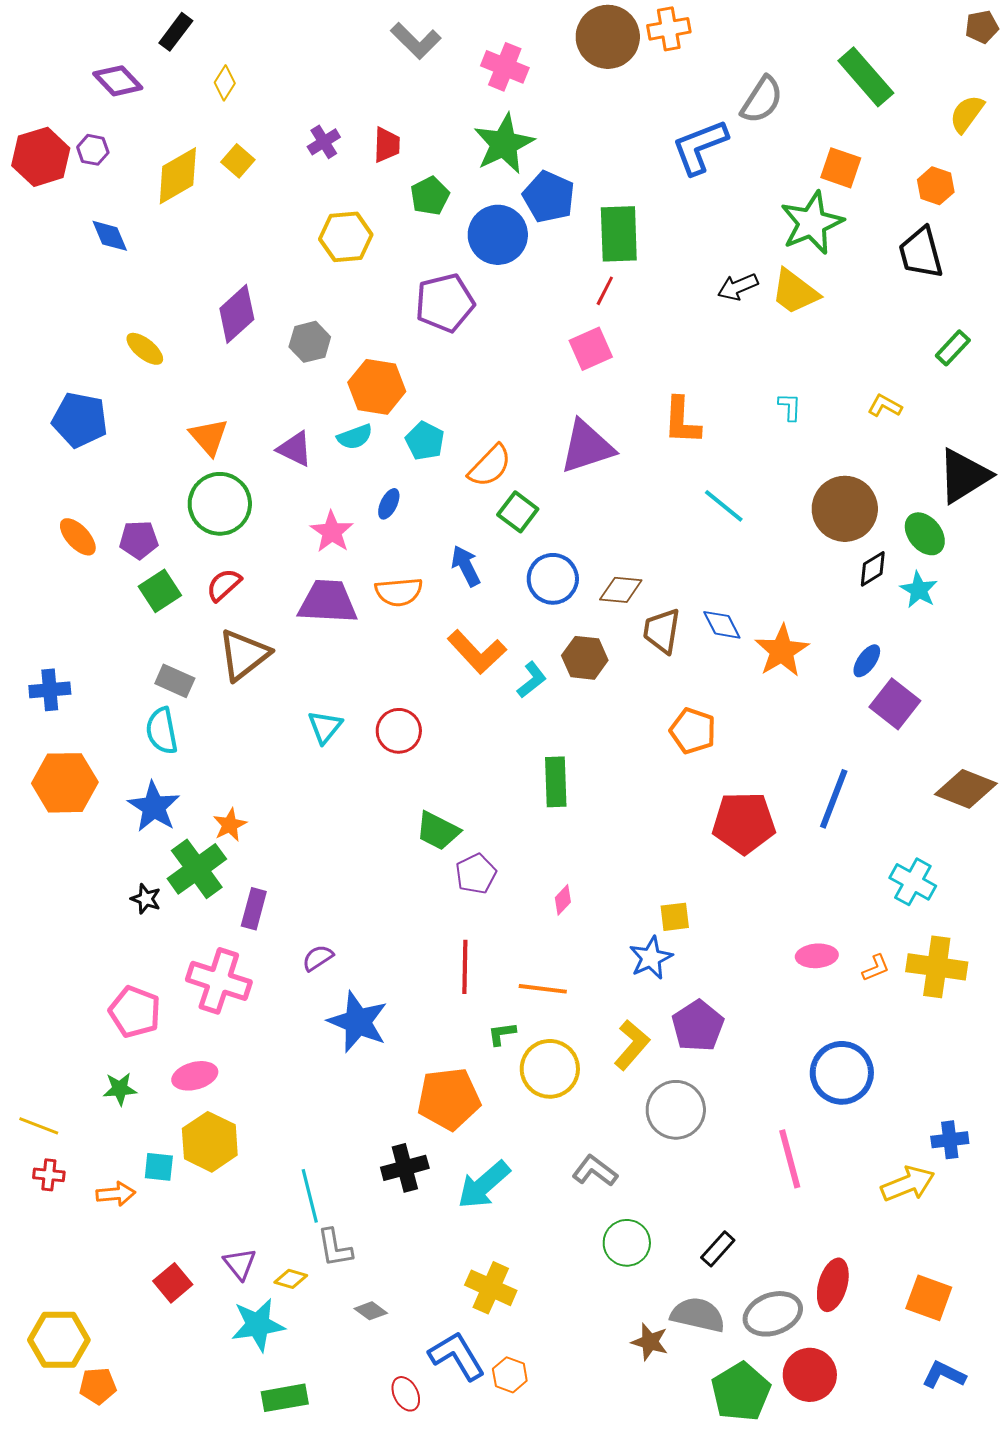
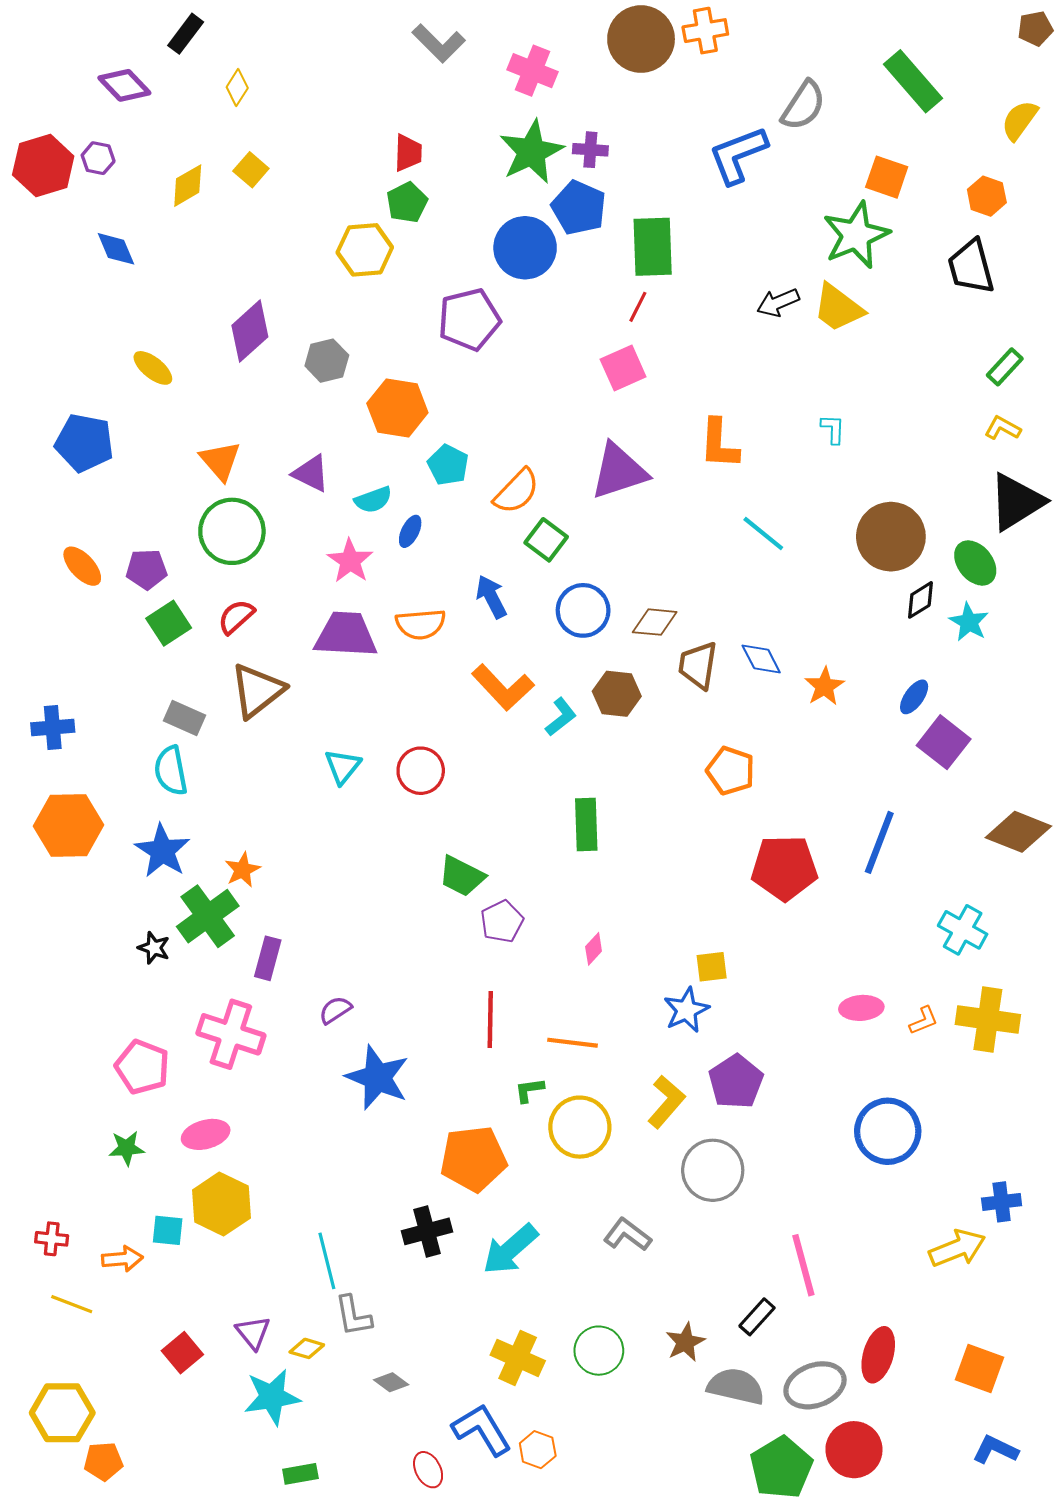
purple cross: (324, 142) -> (590, 150), moved, turned 36
yellow diamond: (178, 176) -> (188, 186), size x0.7
green pentagon: (430, 196) -> (407, 202), moved
yellow L-shape: (885, 406) -> (1003, 428), moved
cyan semicircle: (355, 437) -> (373, 500), moved
orange star: (782, 651) -> (824, 686), size x0.7
yellow line: (39, 1126) -> (72, 1304), moved
pink line: (790, 1159) -> (803, 1265), moved
green circle: (627, 1243) -> (599, 1351), moved
brown star: (650, 1342) -> (685, 1342), moved, turned 30
green rectangle: (285, 1398) -> (300, 1474), size x0.7

